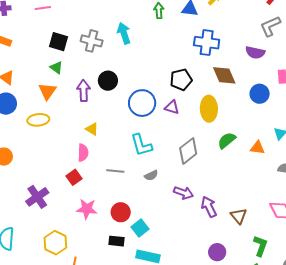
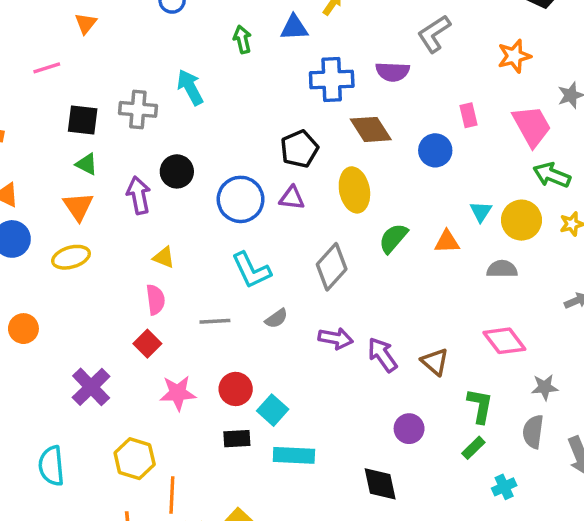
purple semicircle: (255, 53) -> (393, 72), moved

